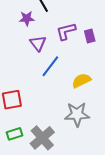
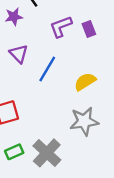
purple triangle: (38, 43) -> (19, 54), moved

